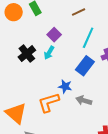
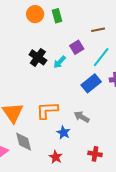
purple square: (54, 35) -> (77, 47), moved
black cross: (27, 54) -> (38, 57), turned -30
blue star: (65, 86) -> (63, 133), moved

